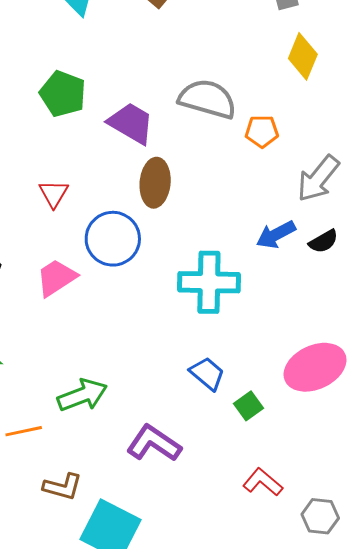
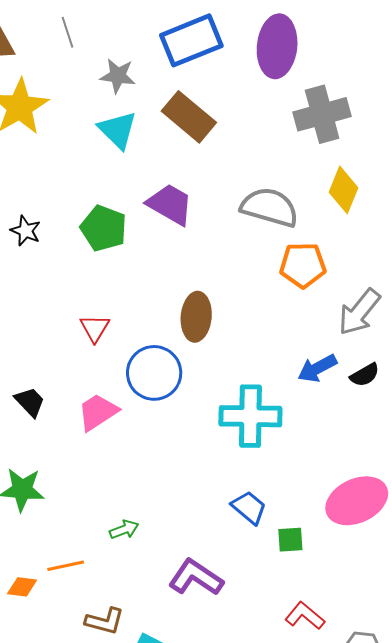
gray semicircle: (208, 99) -> (270, 207), moved
purple trapezoid: (131, 123) -> (170, 204), moved
orange pentagon: (262, 131) -> (303, 265), size x1.4
green arrow: (82, 395) -> (124, 529), size x0.6
green square: (248, 406) -> (290, 540), turned 32

